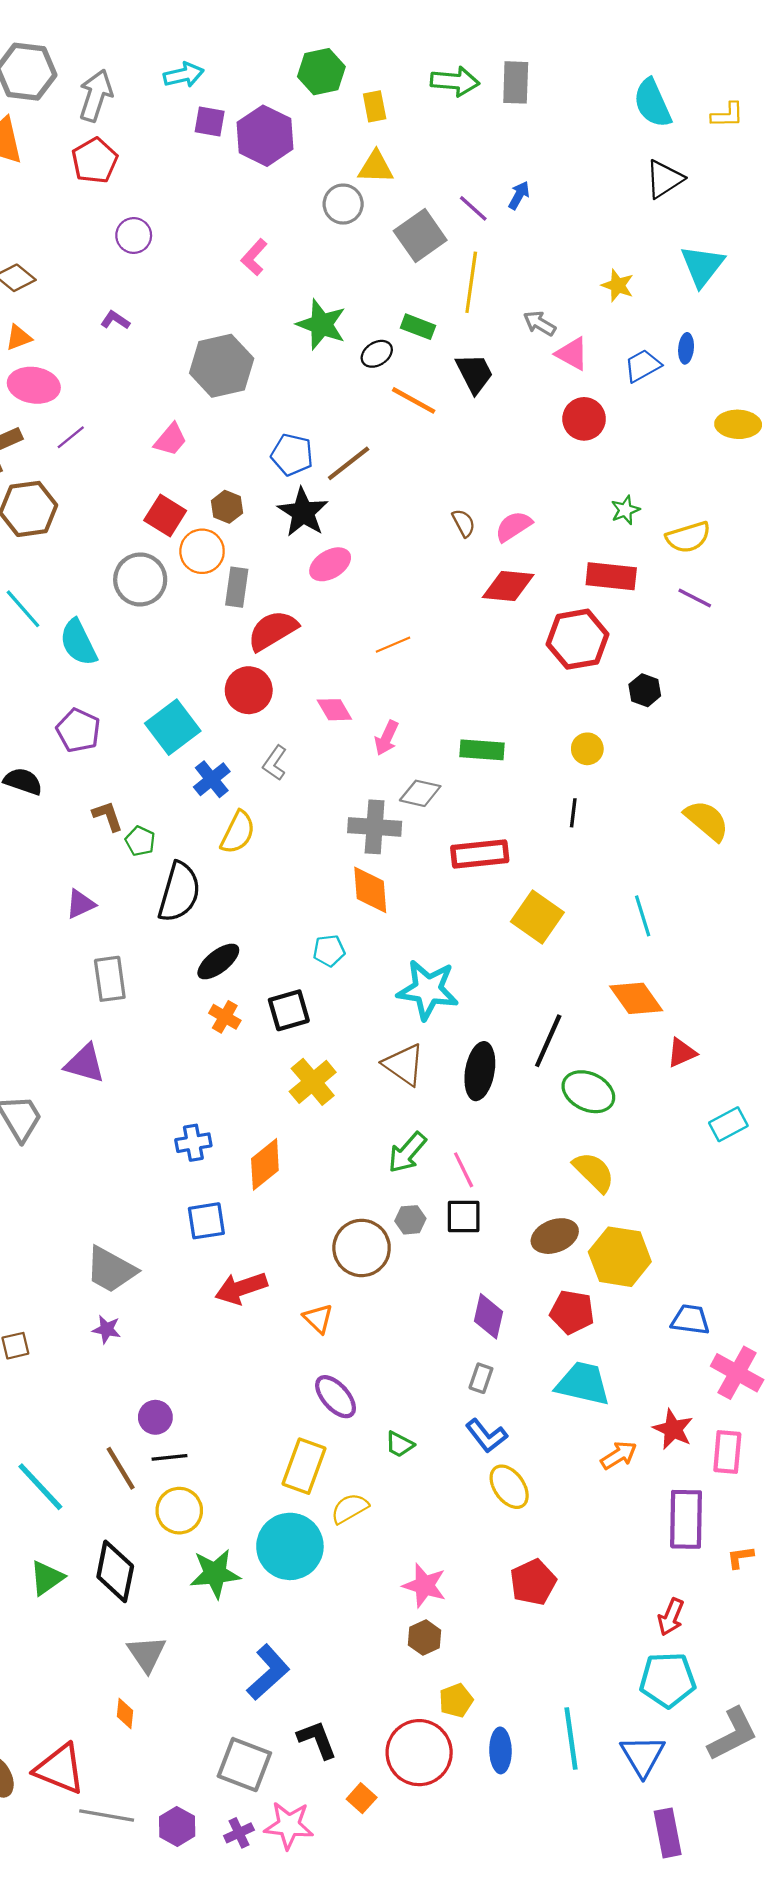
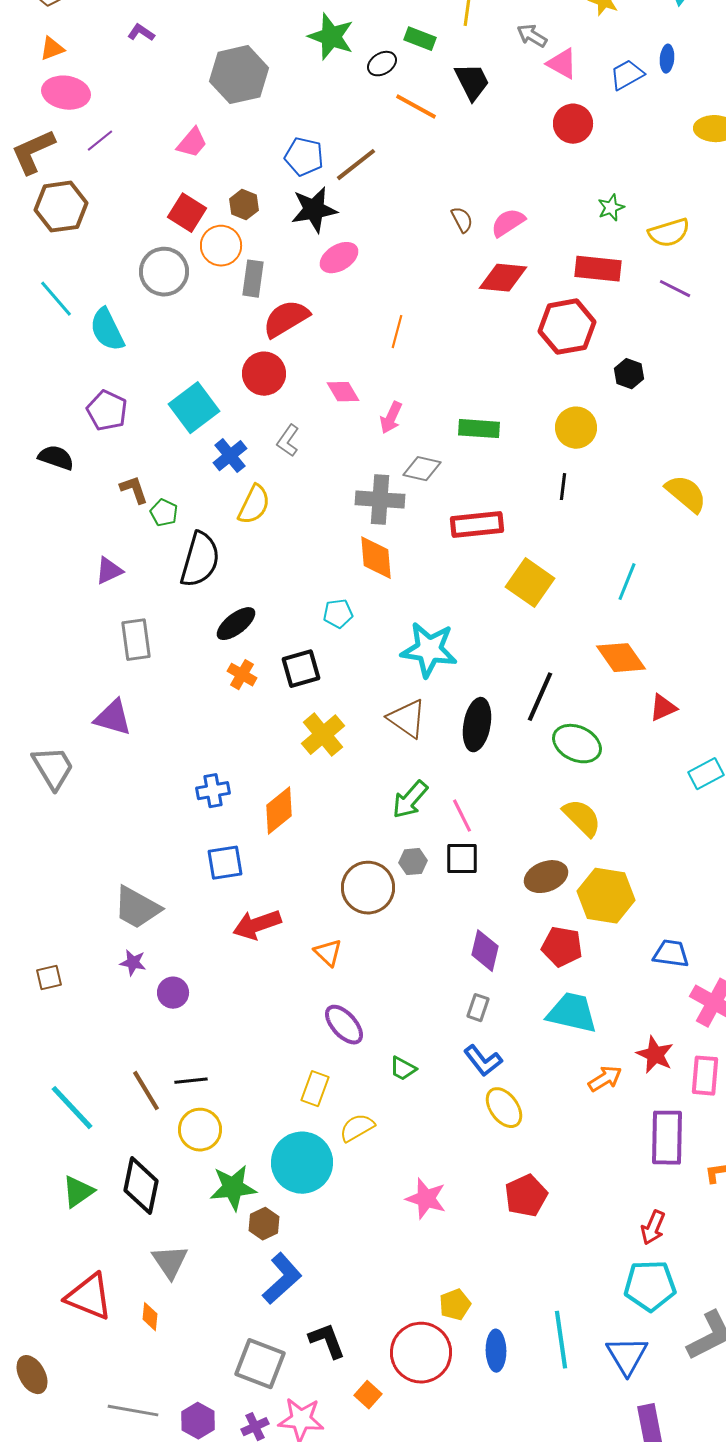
black star: (303, 512) -> (314, 210), turned 30
orange line: (393, 645) -> (397, 332), turned -52
yellow circle: (587, 749) -> (576, 428), size x1.4
cyan line: (643, 916) -> (627, 582), turned 39
purple circle: (155, 1417) -> (173, 993), moved
yellow rectangle: (304, 1466) -> (315, 1089), size x0.7
brown hexagon: (425, 1638) -> (264, 1224), moved
red triangle: (60, 1769) -> (89, 1297), moved

